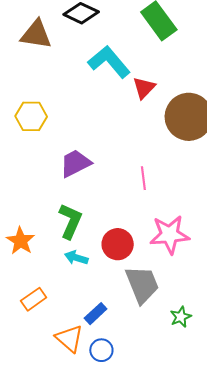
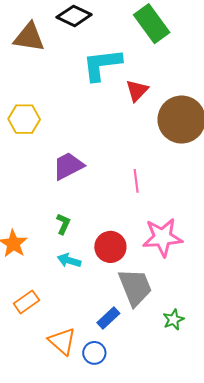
cyan L-shape: (109, 62) -> (102, 65), turned -57
green L-shape: (70, 221) -> (63, 224), size x0.6
blue rectangle: (96, 314) -> (108, 318), moved

